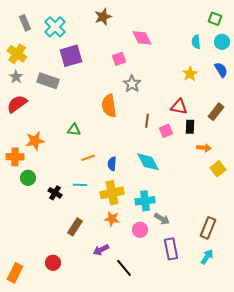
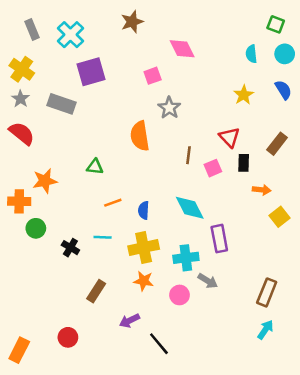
red semicircle: (17, 104) -> (22, 133), turned 75
red triangle: (179, 107) -> (230, 137), turned 36
purple rectangle: (171, 249) -> (219, 239), moved

